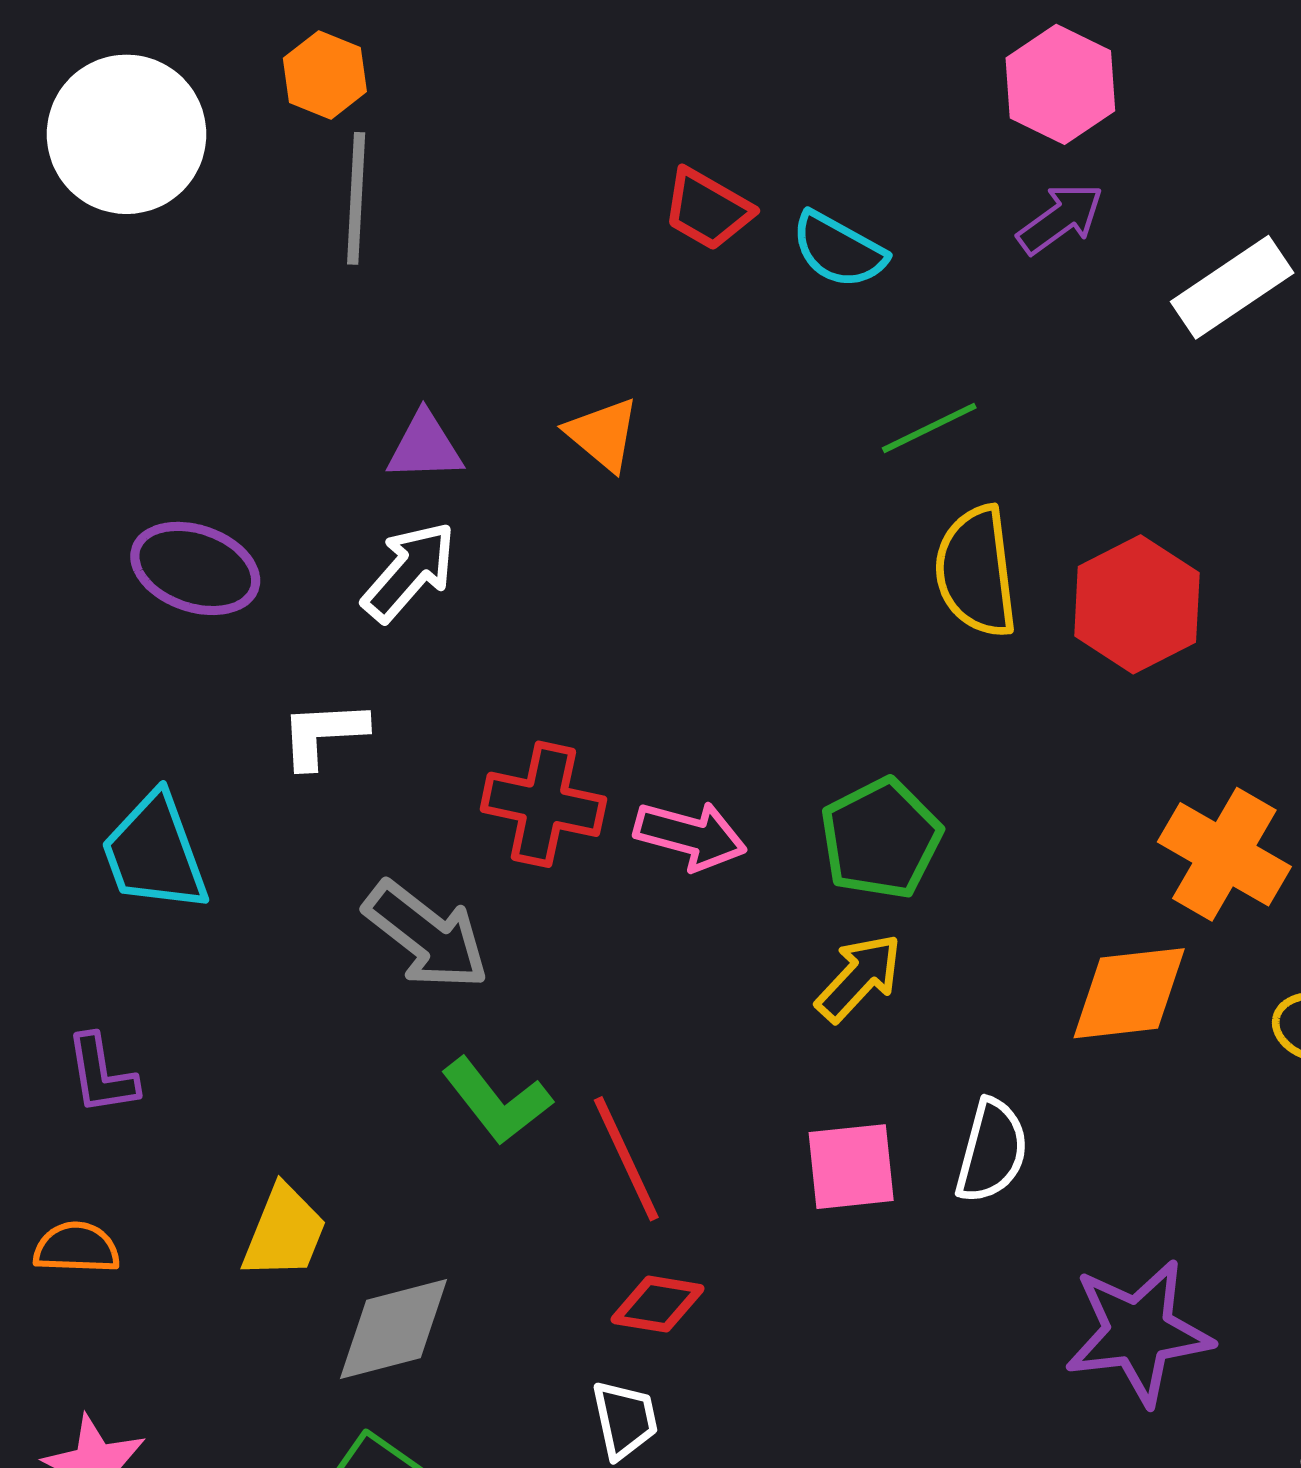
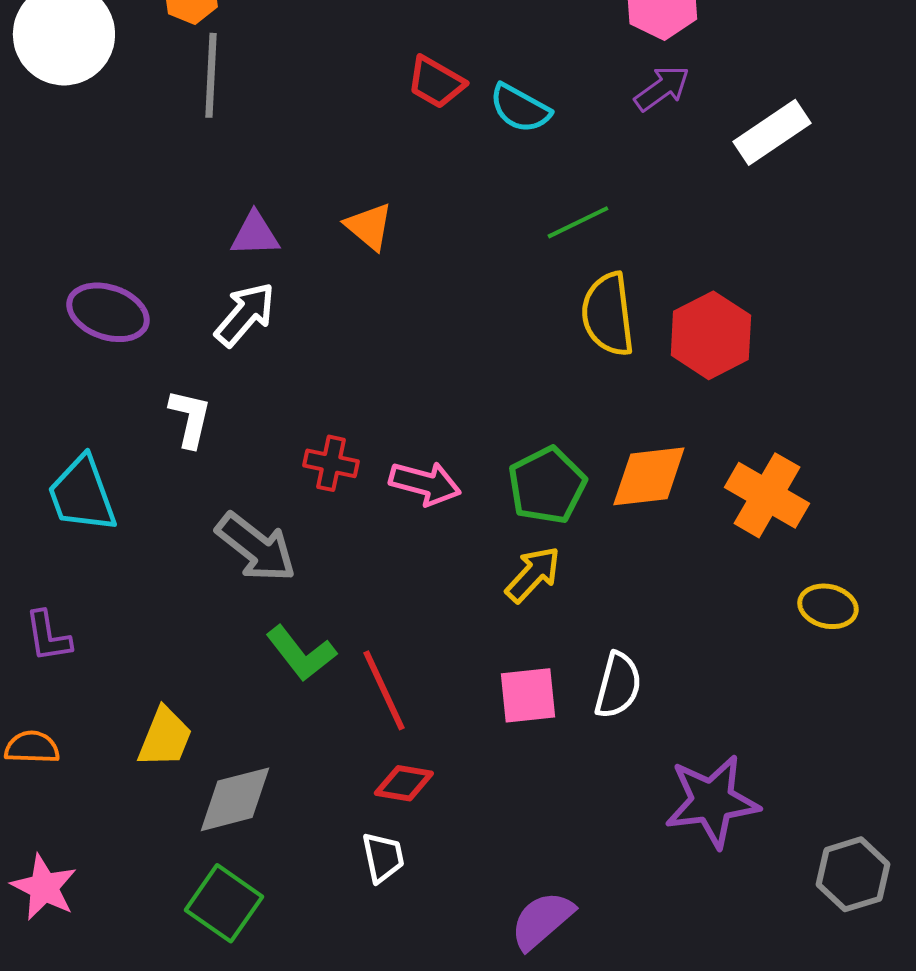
white L-shape: (323, 734) -> (190, 418), turned 106
red cross: (543, 804) -> (331, 463), size x0.7
orange diamond: (1129, 993) -> (649, 476), moved

